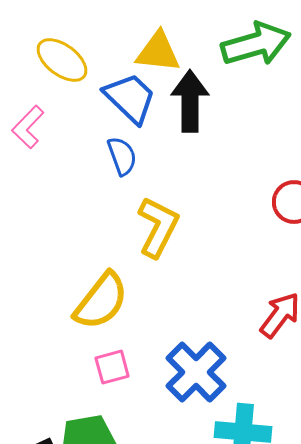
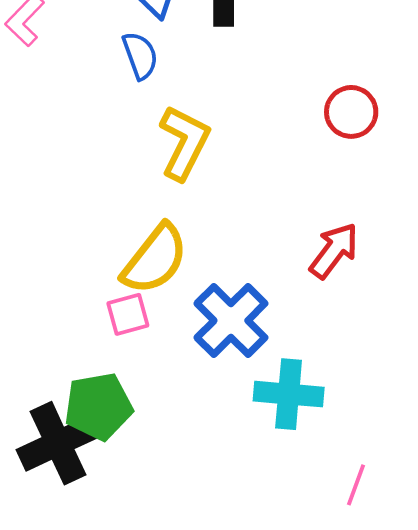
yellow semicircle: (101, 301) -> (155, 259), moved

